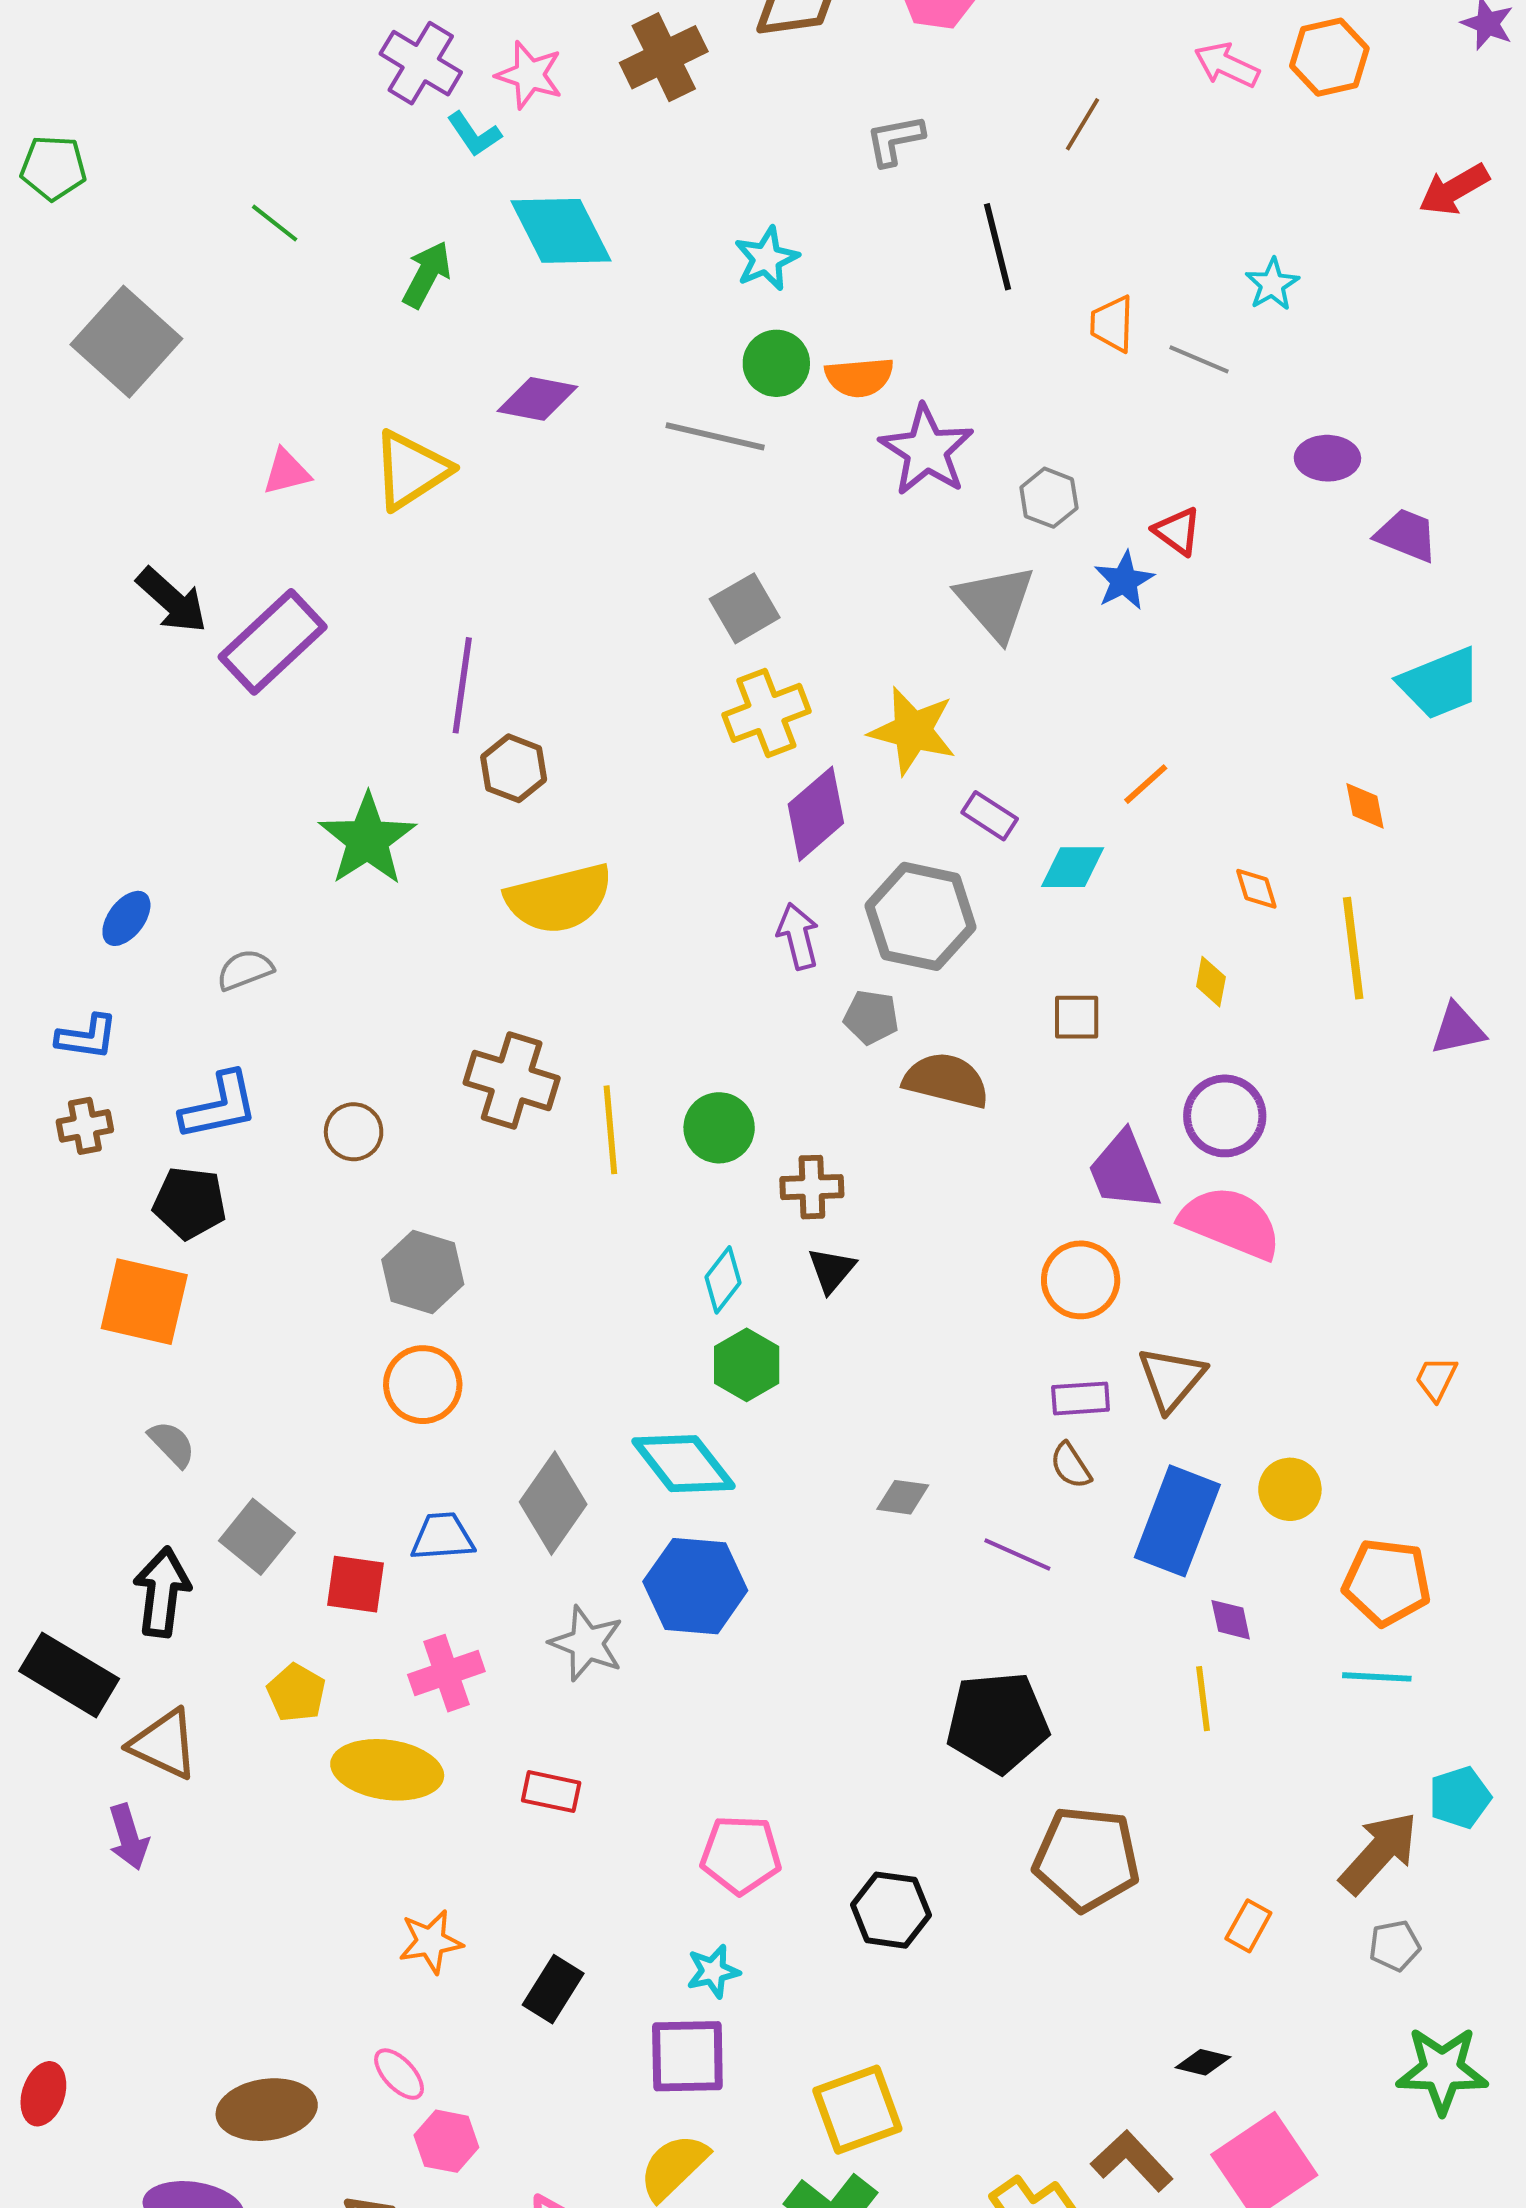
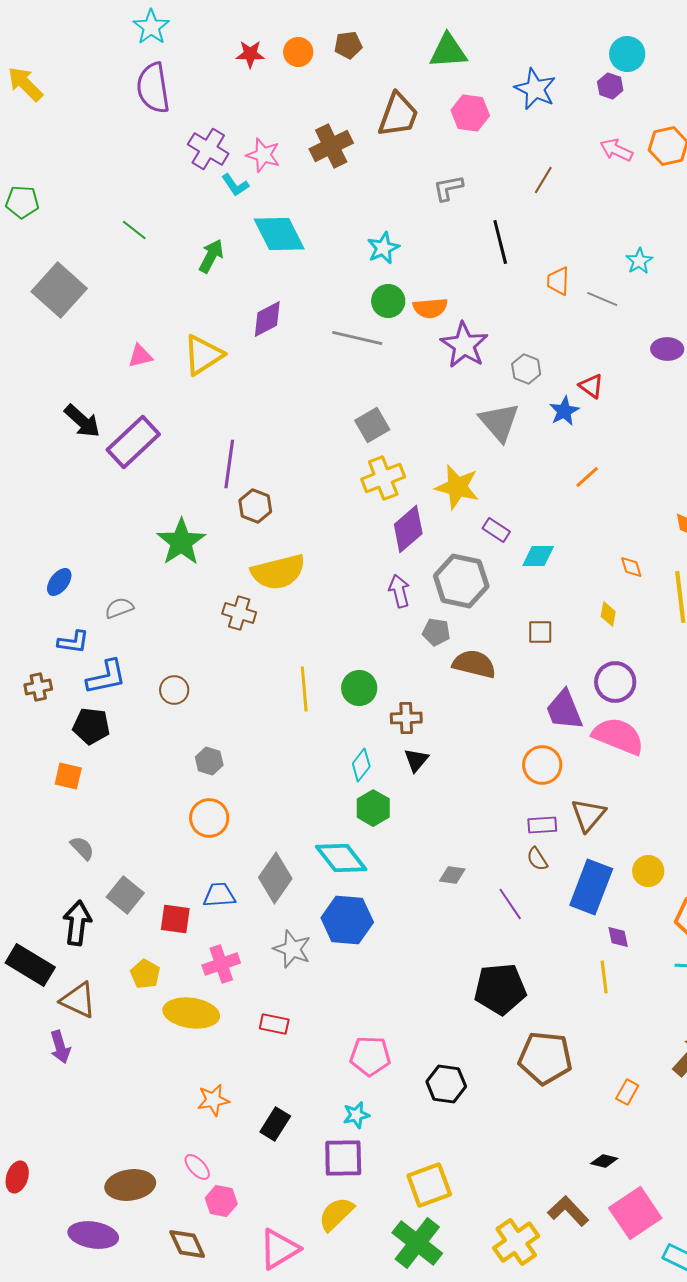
purple diamond: (537, 399) -> (267, 319), turned -39
orange line: (1146, 784) -> (587, 477), moved
blue L-shape: (87, 1037) -> (73, 642), moved
brown cross: (512, 1080) -> (239, 613), moved, size x0.7
gray hexagon: (423, 1272) -> (209, 761), size x0.7
orange square: (144, 1302) -> (68, 776), size x0.6
purple line: (1017, 1554) -> (510, 904), turned 32

